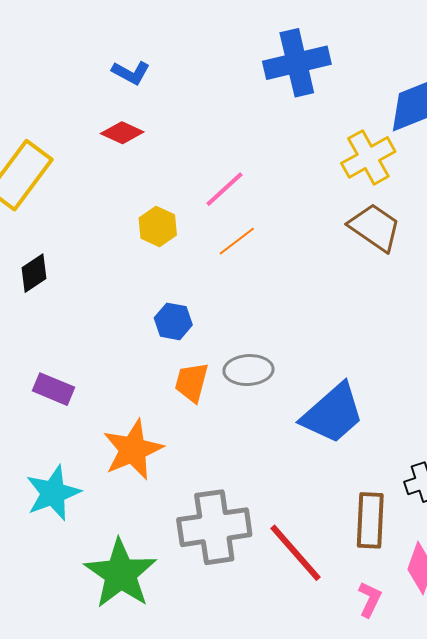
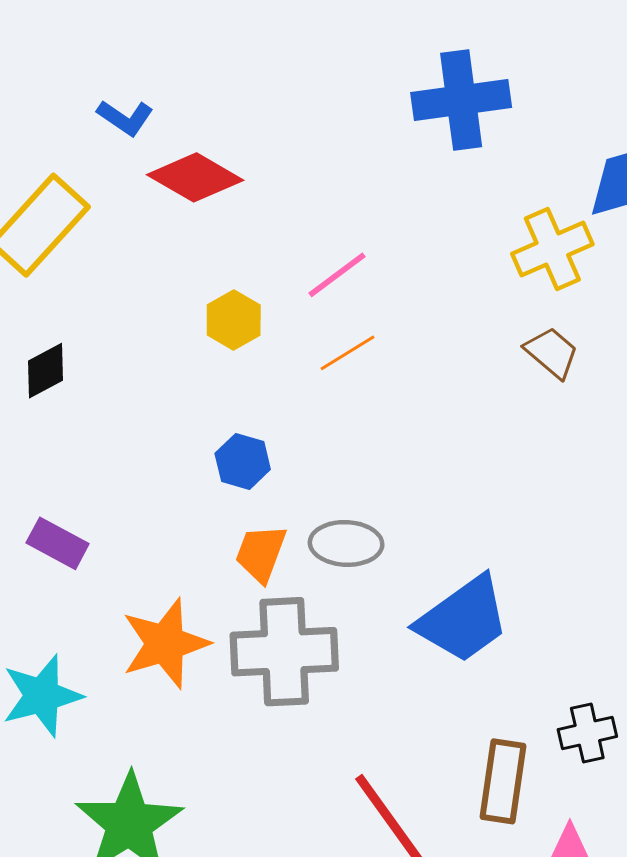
blue L-shape: (131, 73) -> (125, 118), moved
red diamond: (122, 133) -> (195, 177), size x1.5
brown trapezoid: (375, 227) -> (552, 352), size x0.7
gray cross: (214, 527) -> (284, 652), moved

